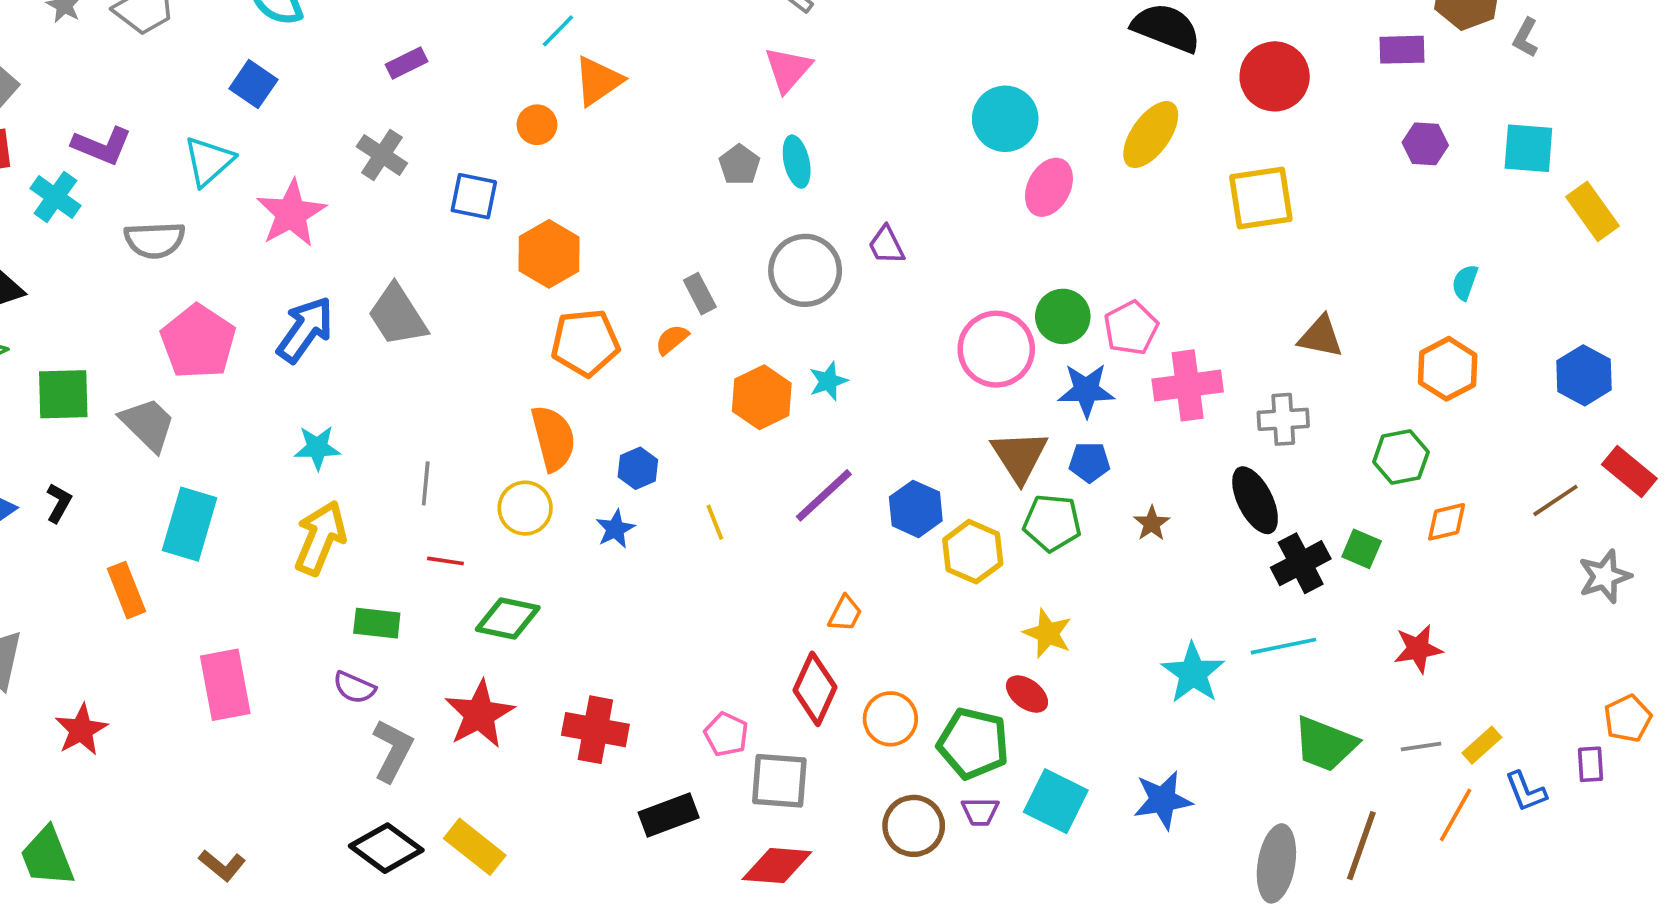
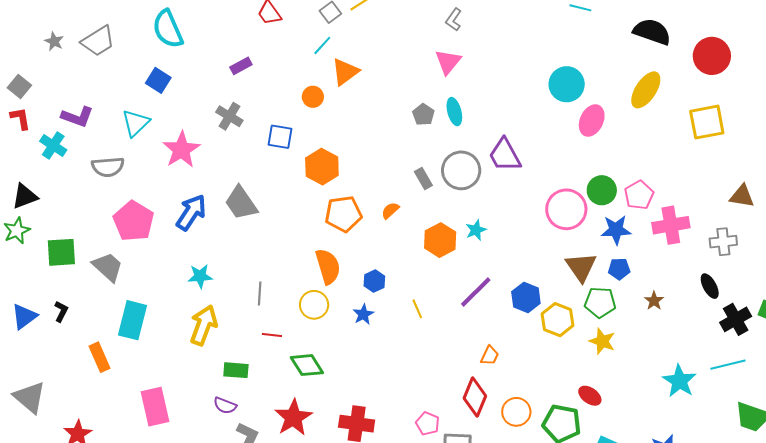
purple trapezoid: (886, 245) -> (505, 155), size x1.6
gray rectangle: (700, 294) -> (423, 179), moved
black ellipse: (1255, 500) -> (710, 286), size x0.7
green diamond: (508, 618) -> (307, 365), turned 48
yellow star: (1048, 633) -> (602, 341), moved

